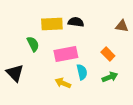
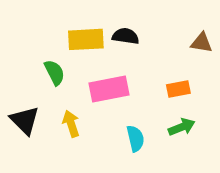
orange rectangle: (108, 54) -> (178, 89), turned -56
cyan semicircle: (82, 72) -> (135, 139), moved
yellow arrow: (63, 83) -> (71, 124), moved, turned 49

